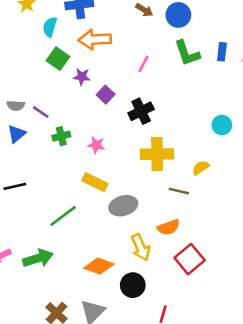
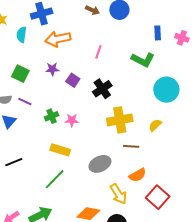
green L-shape: (187, 53) -> (143, 60), moved, turned -35
green square: (58, 59) -> (20, 74), moved
cyan circle: (222, 125) -> (166, 90), size x1.6
green cross: (61, 136) -> (52, 116), moved
yellow rectangle: (95, 182) -> (60, 150), moved
brown line: (179, 191) -> (131, 146), moved

